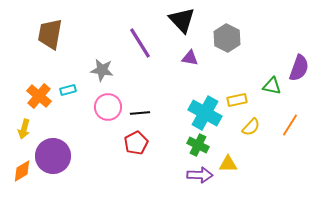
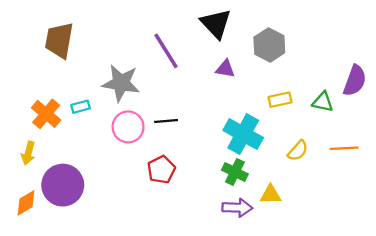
gray star: (102, 70) -> (121, 83), size x1.4
yellow rectangle: (237, 100) -> (280, 100), moved
black line: (140, 113) -> (166, 121), moved
orange line: (290, 125) -> (344, 148), turned 55

